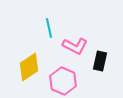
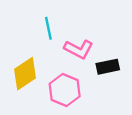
black rectangle: (100, 61) -> (108, 67), turned 66

